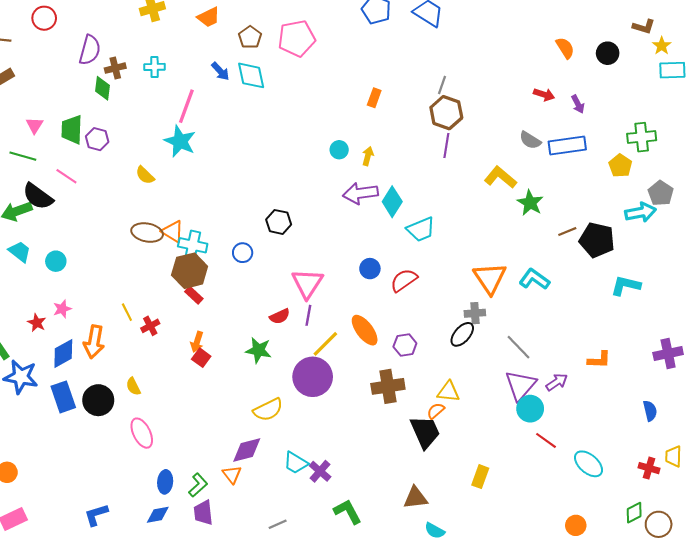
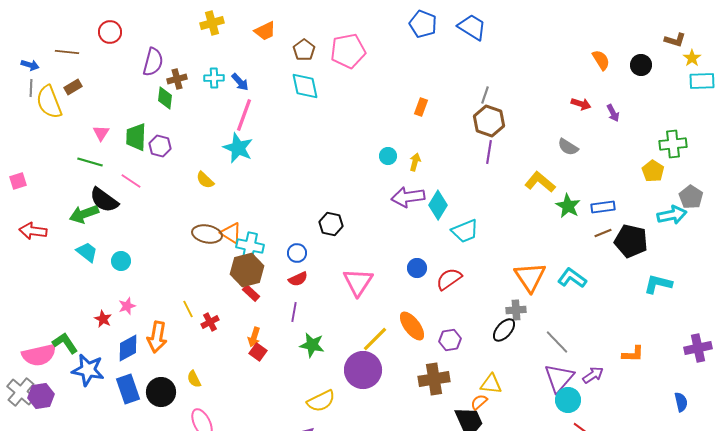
blue arrow: (220, 71) -> (240, 82), moved
blue rectangle: (567, 146) -> (603, 207), moved, size x0.7
purple line: (308, 315) -> (294, 312), moved
red semicircle: (280, 316) -> (298, 279), moved

